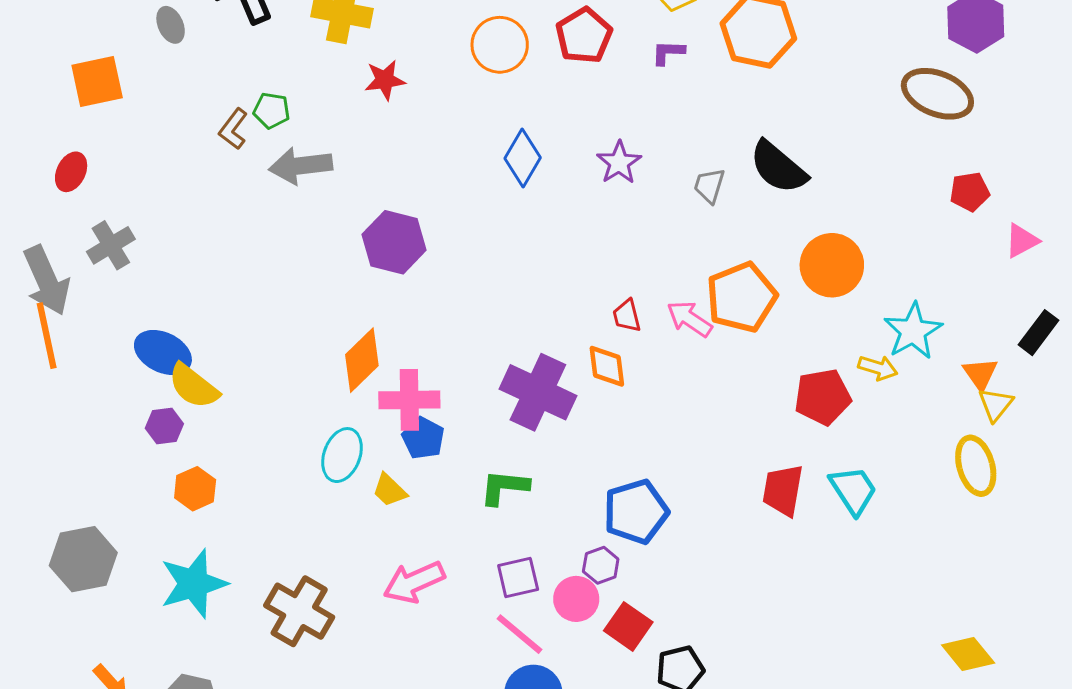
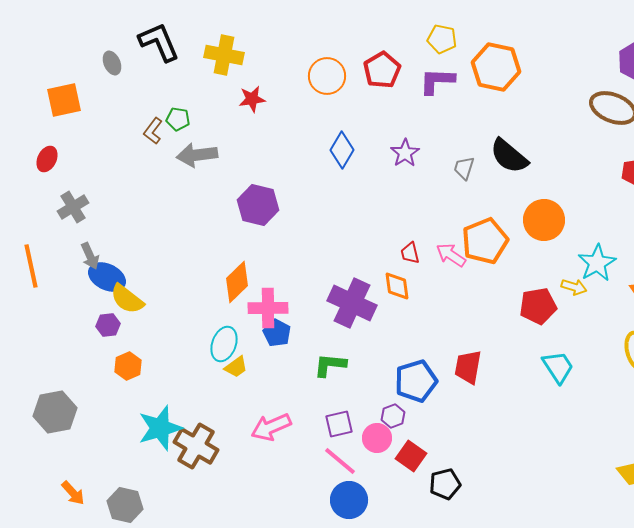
purple L-shape: (668, 52) -> (437, 81), size x1.6
gray arrow: (47, 281) -> (90, 256), moved, size x0.6
yellow trapezoid: (389, 490) -> (236, 367), moved, turned -80
red trapezoid: (783, 490) -> (468, 367), moved
cyan star: (194, 584) -> (160, 428), moved

